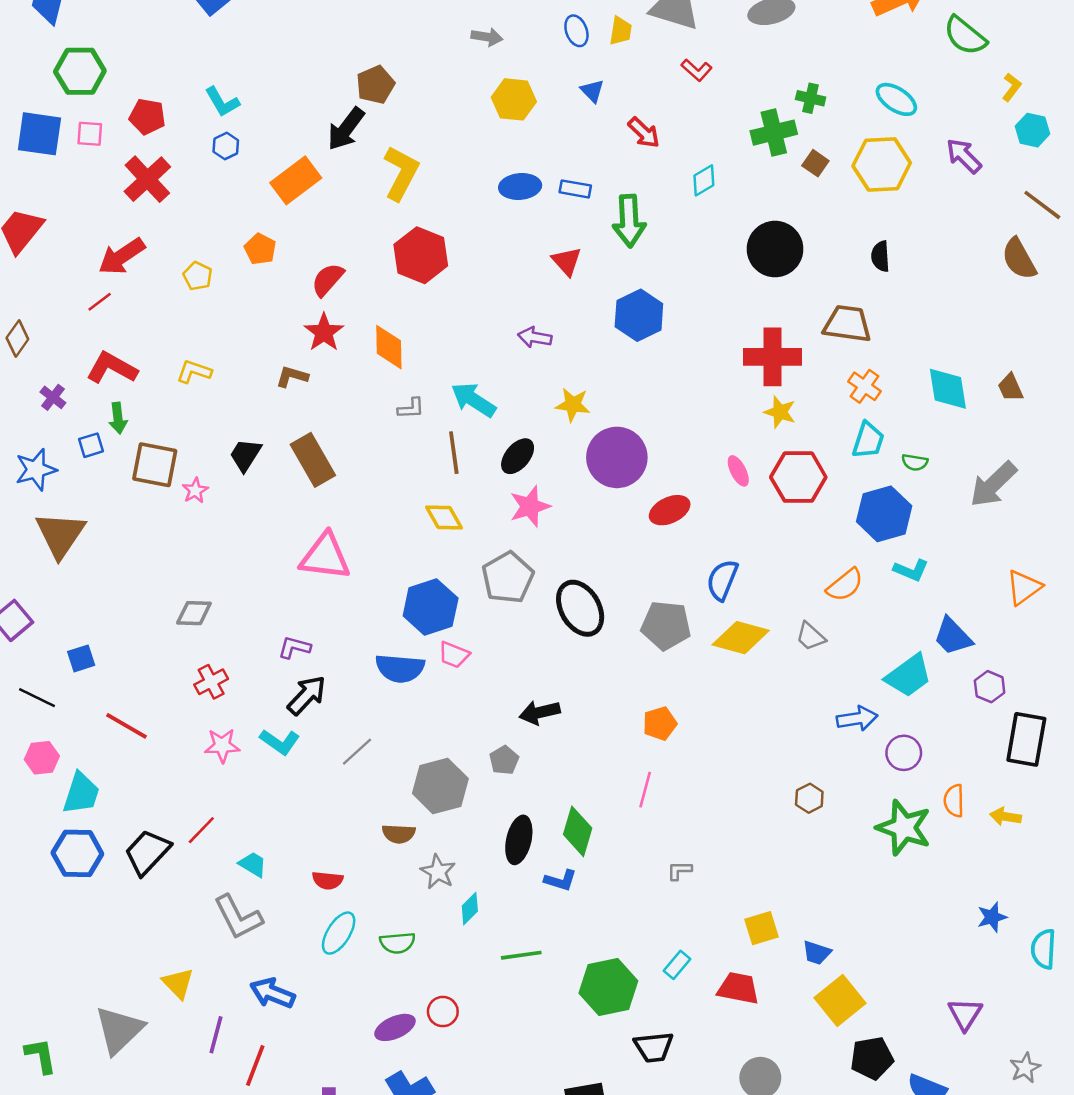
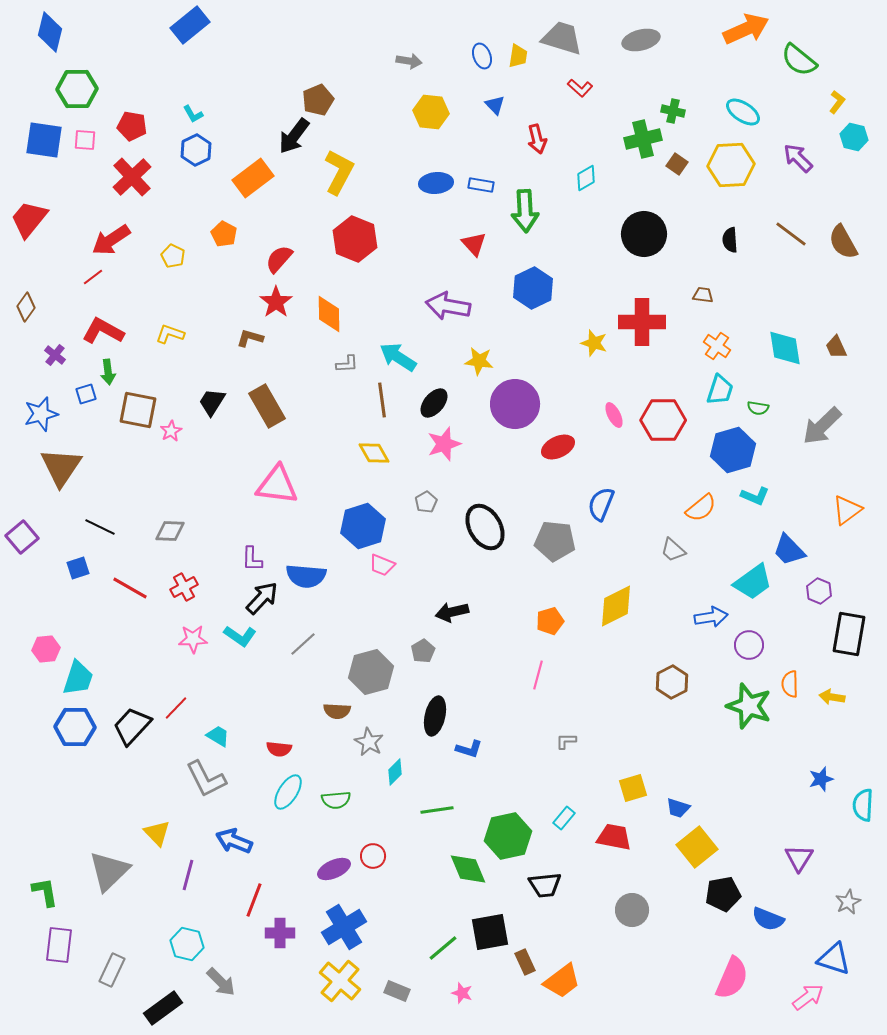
cyan L-shape: (222, 102) -> (193, 114), size x0.7
red arrow: (644, 133) -> (537, 139), turned 32
blue hexagon: (226, 146) -> (196, 150), size x1.4
brown line: (1042, 205) -> (791, 234), moved
brown trapezoid: (847, 324) -> (703, 295), size x0.5
purple arrow: (535, 337) -> (448, 306), size x1.6
yellow star: (780, 412) -> (594, 343), moved
gray pentagon: (508, 578) -> (426, 502), size x0.5
yellow diamond: (741, 638) -> (616, 606), moved, turned -42
purple L-shape: (294, 647) -> (252, 559), turned -104
blue semicircle: (400, 668) -> (306, 576), moved
black line: (37, 698) -> (100, 527), moved
red line: (127, 726) -> (130, 588), moved
brown hexagon: (809, 798) -> (672, 682), size x1.4
green diamond: (578, 831) -> (468, 869), moved, turned -39
red line: (255, 1065) -> (254, 900), moved

